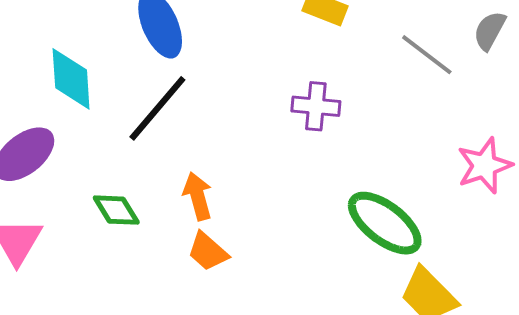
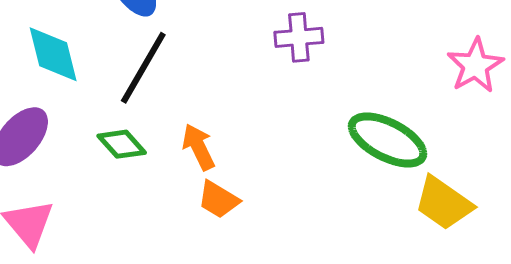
green diamond: (116, 210) -> (122, 144), moved

